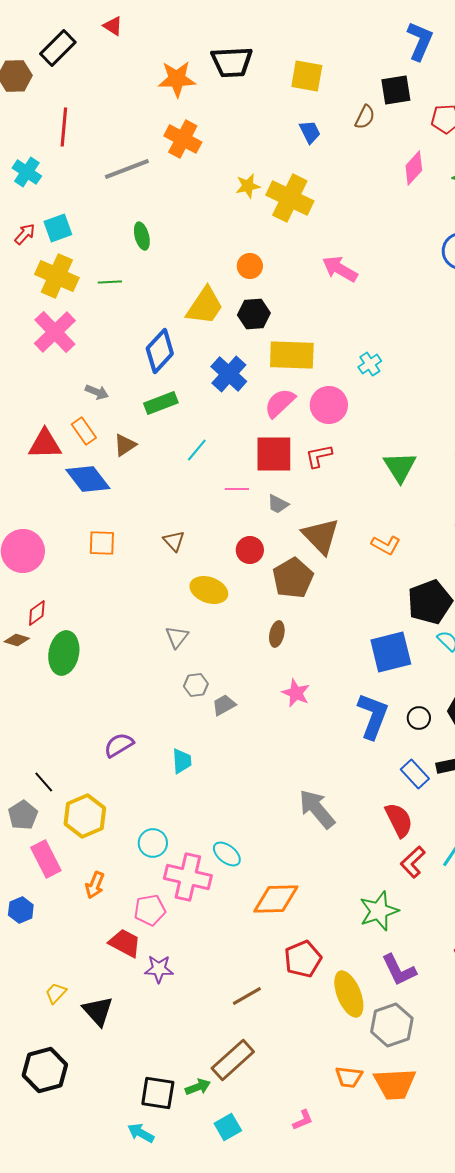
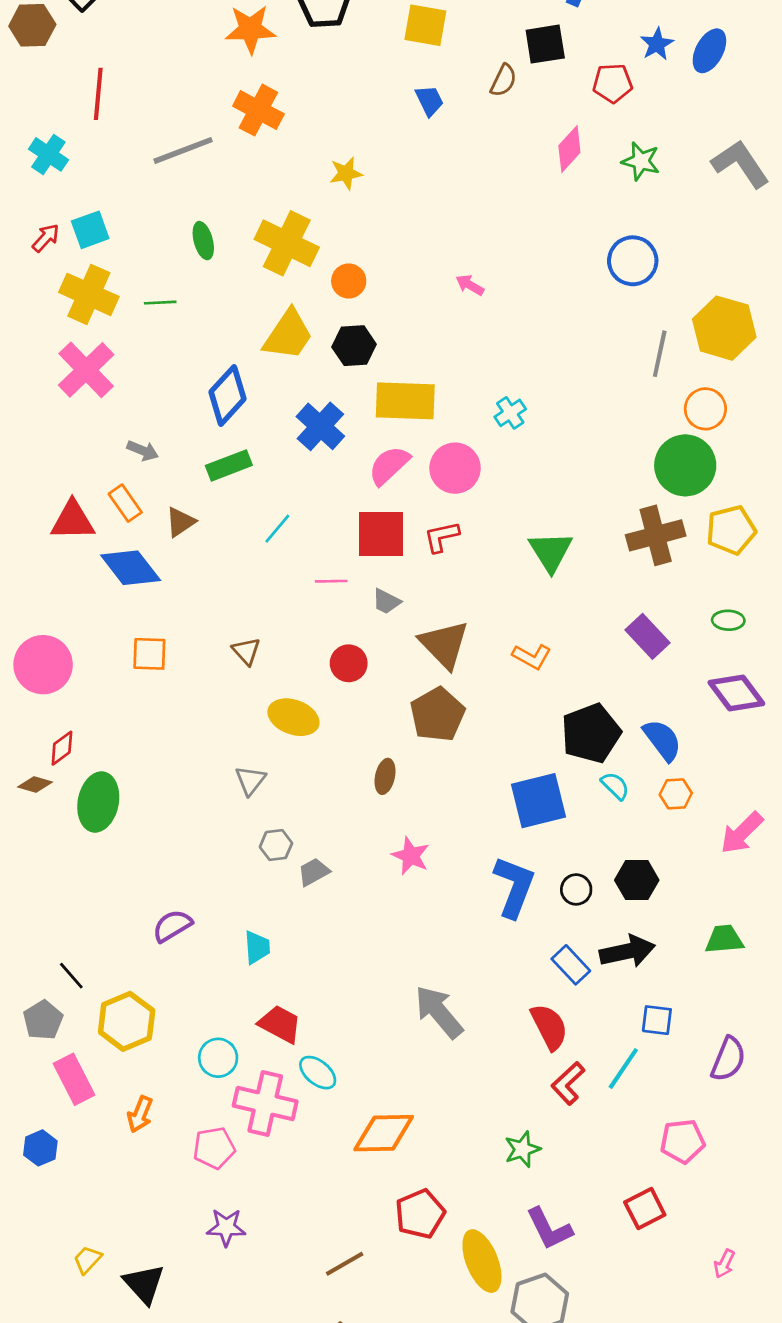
yellow cross: (290, 198) -> (287, 243), moved
pink arrow: (340, 269) -> (470, 285), size x0.6
brown pentagon: (293, 578) -> (438, 714), moved
green star: (379, 911) -> (522, 1149), size x0.7
red trapezoid: (125, 943) -> (280, 1024), moved

